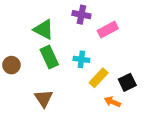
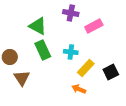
brown triangle: (44, 98) -> (22, 78), moved
orange arrow: (112, 102) -> (79, 89), moved

